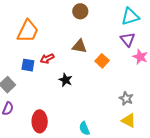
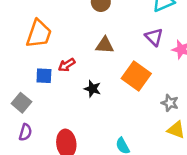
purple triangle: (128, 39) -> (154, 37), moved
orange square: (102, 61) -> (136, 76), moved, size x1.6

